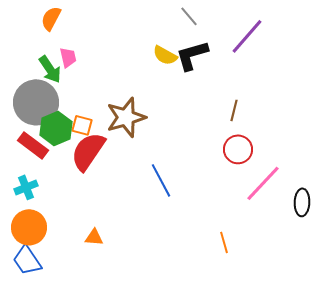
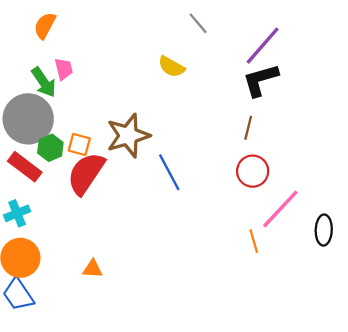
black L-shape: (192, 55) -> (260, 80), moved
green hexagon: (56, 128) -> (50, 148), size x0.7
blue line: (161, 180) -> (169, 172), moved
orange line: (224, 242) -> (254, 241), moved

